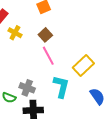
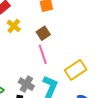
gray cross: (27, 88) -> (26, 84), moved

